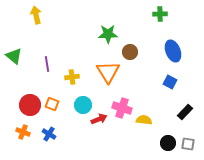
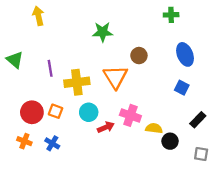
green star: (108, 34) -> (103, 32), moved
yellow cross: (72, 77) -> (77, 82), size x1.6
black circle: (168, 143) -> (170, 141), moved

